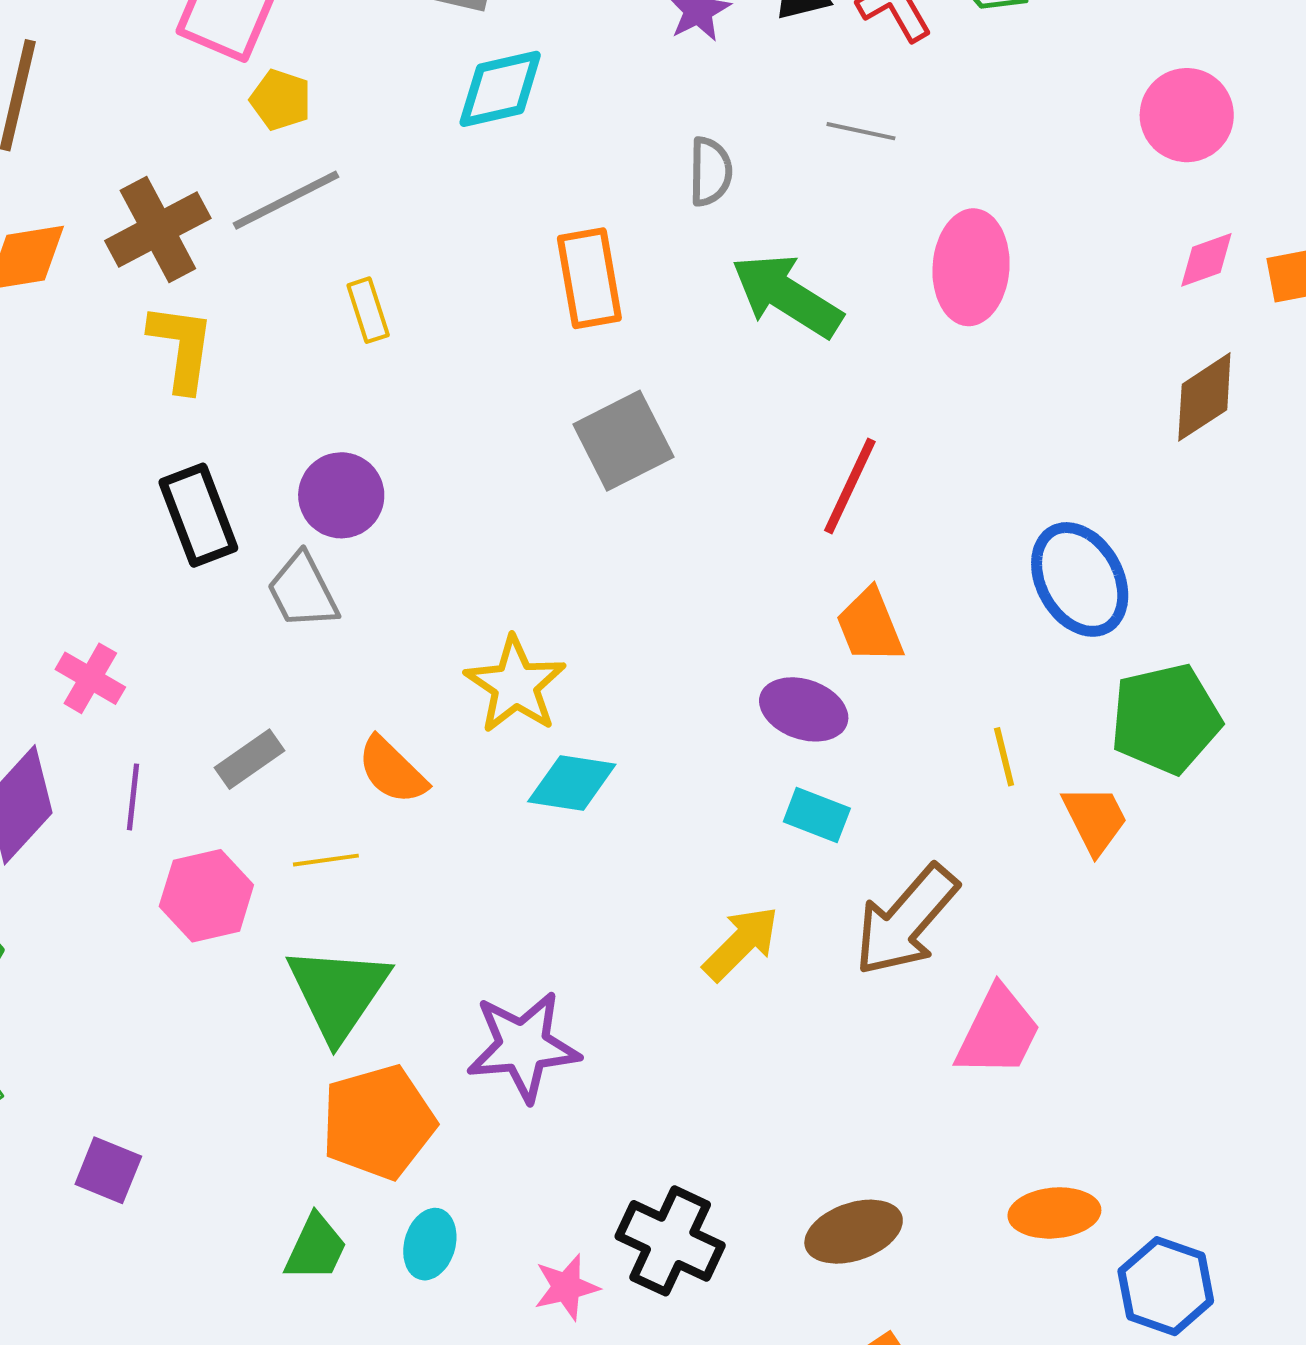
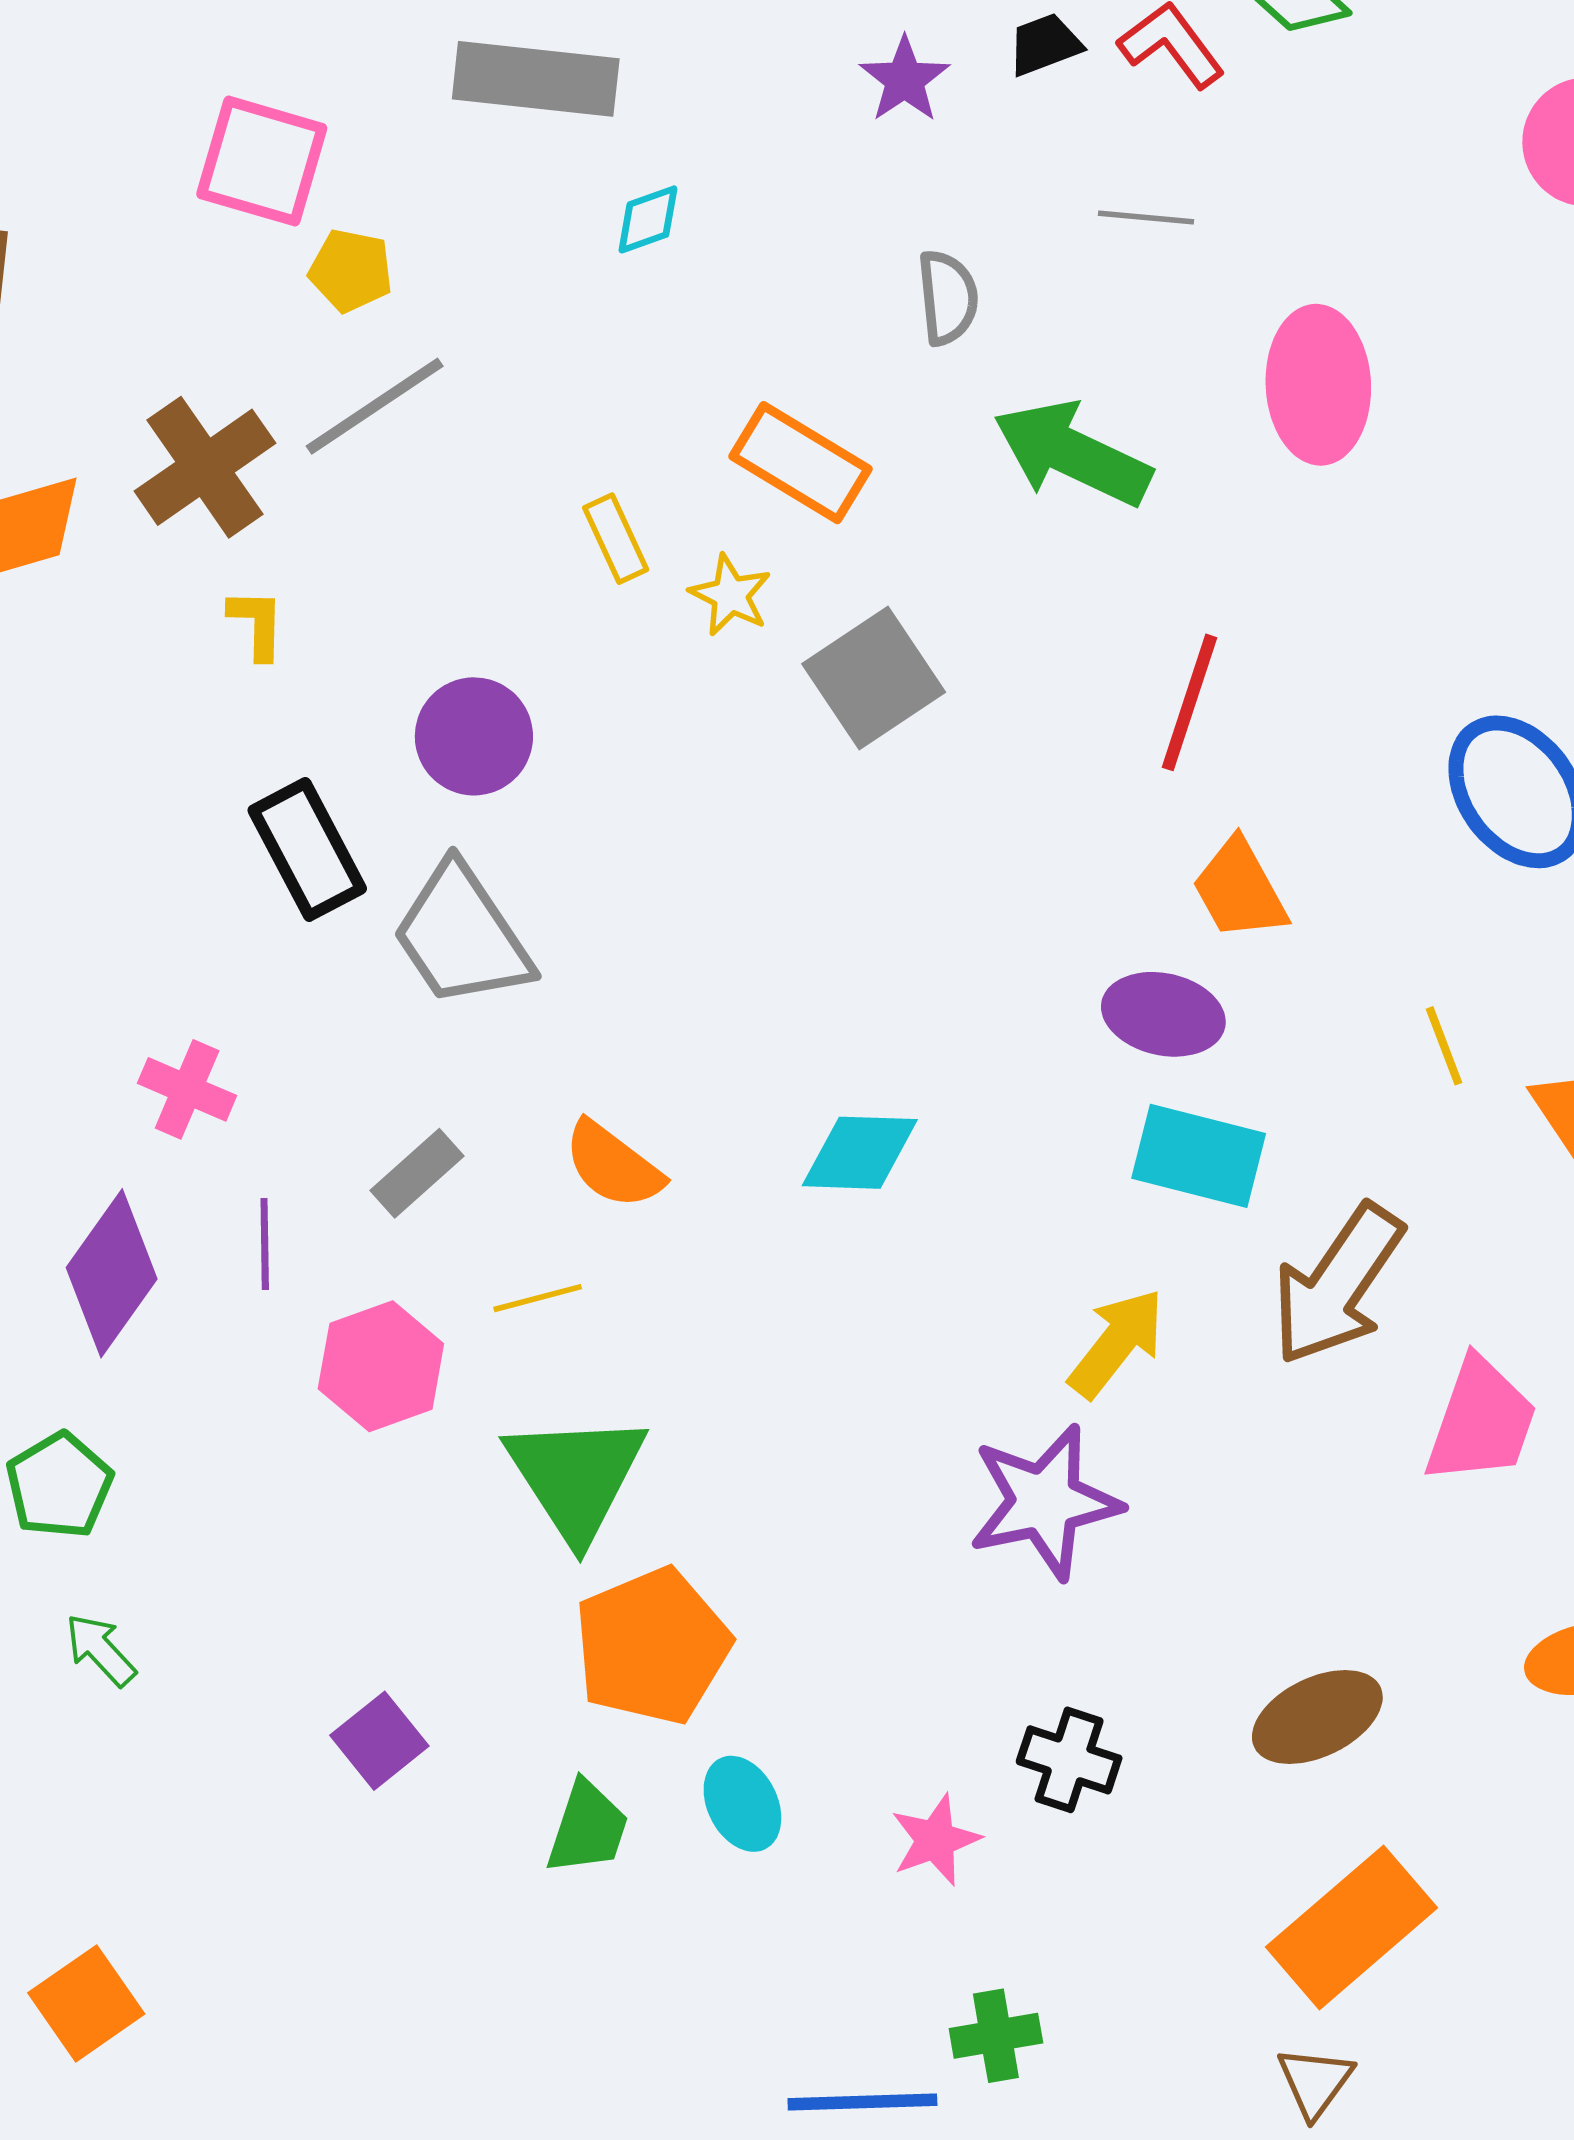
cyan diamond: (500, 89) -> (648, 219), size x0.6
orange rectangle: (589, 278) -> (800, 463), turned -42
yellow rectangle: (368, 310) -> (616, 539), moved
yellow L-shape: (182, 347) -> (257, 624), size x0.6
purple circle: (341, 495) -> (474, 736), moved
gray trapezoid: (303, 591) -> (462, 936), size x1.4
yellow star: (515, 685) -> (730, 595), moved, size x0.6
cyan rectangle: (817, 815) -> (1199, 1156), size x1.5
purple star: (523, 1046) -> (1045, 1502), moved
purple square: (108, 1170) -> (379, 1741), moved, turned 36
black cross: (670, 1241) -> (1069, 1760), size x0.7
cyan ellipse: (430, 1244) -> (742, 1804), turned -36

